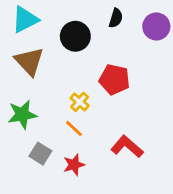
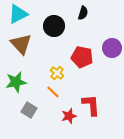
purple circle: (156, 26) -> (112, 48), moved
red L-shape: (127, 147) -> (91, 105), turned 45
red star: (74, 165) -> (69, 116), moved

